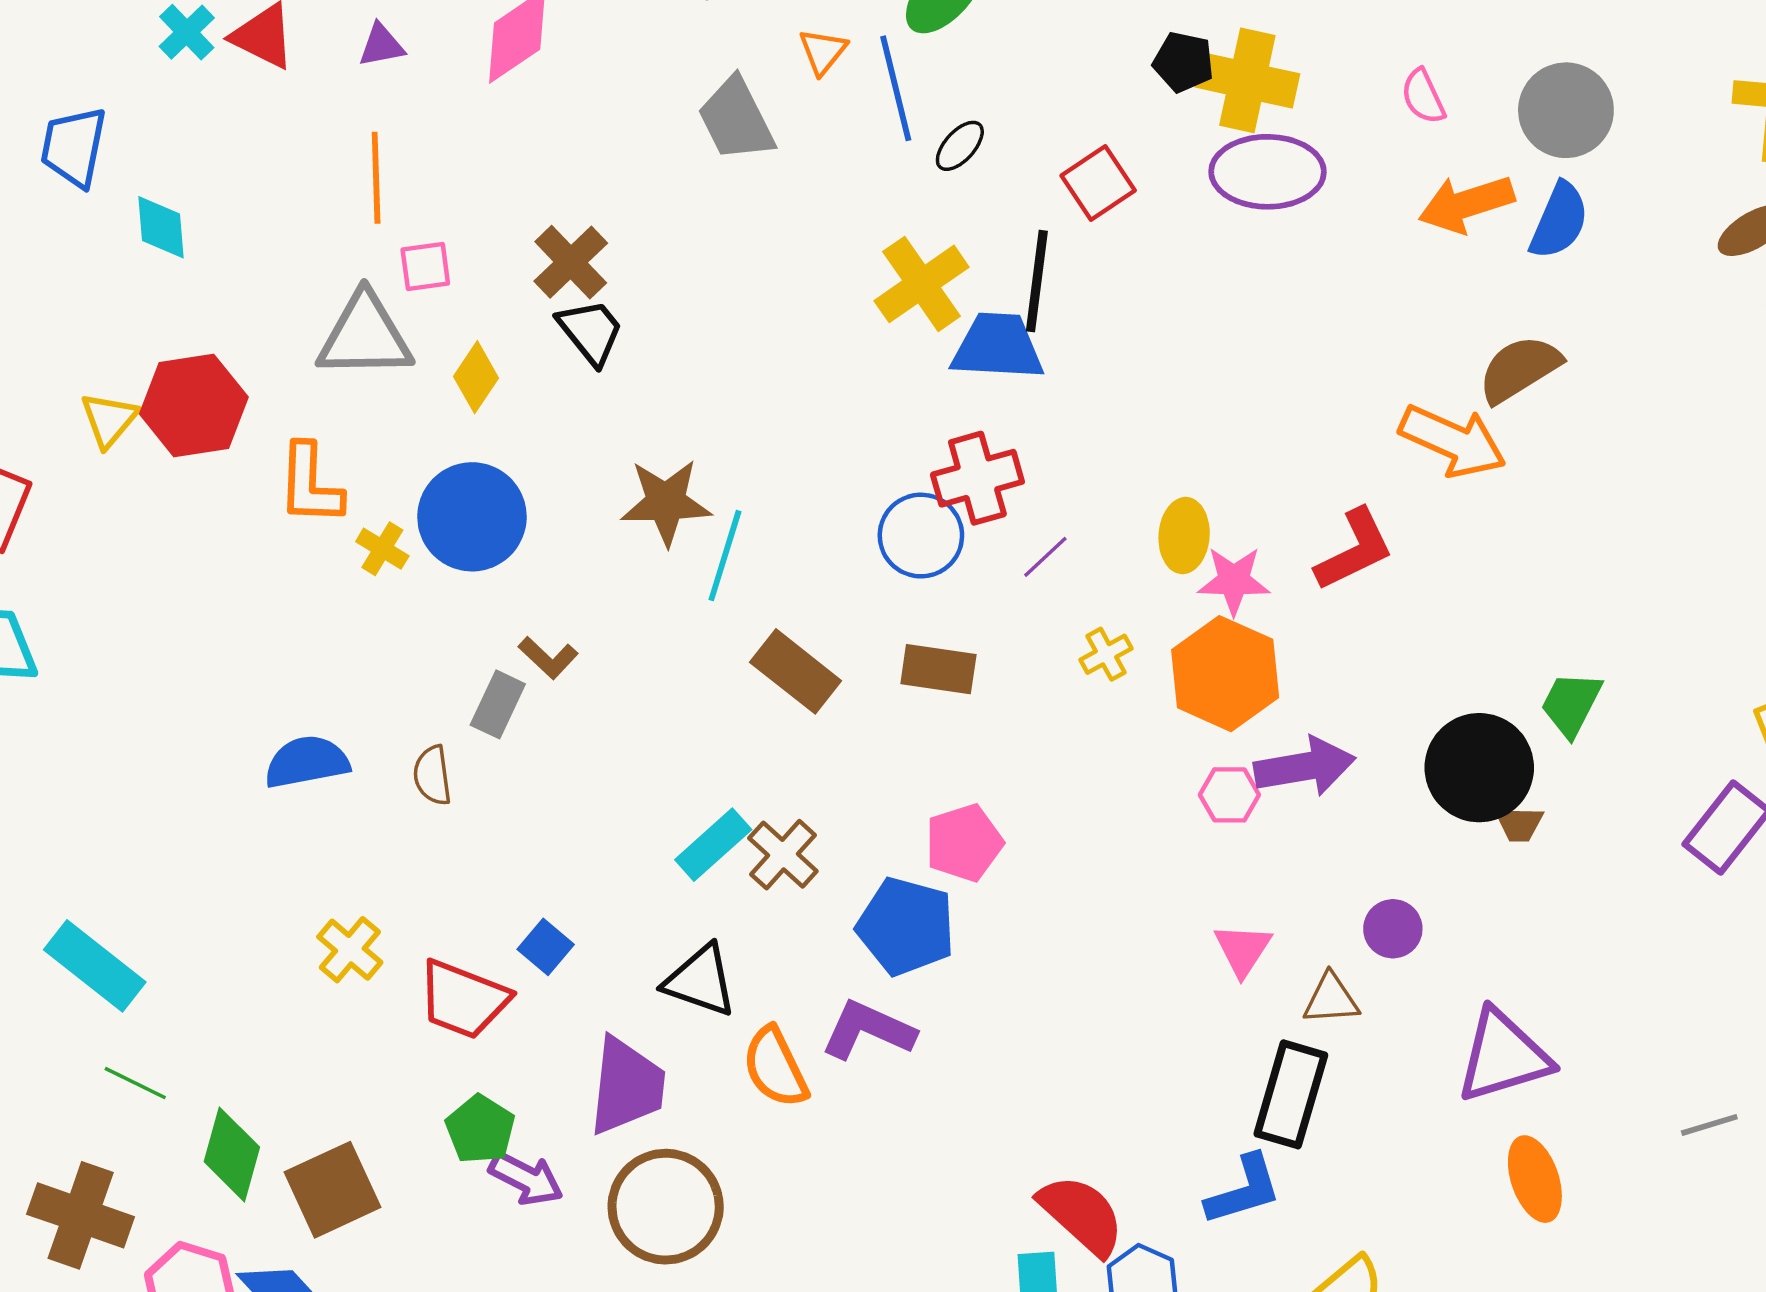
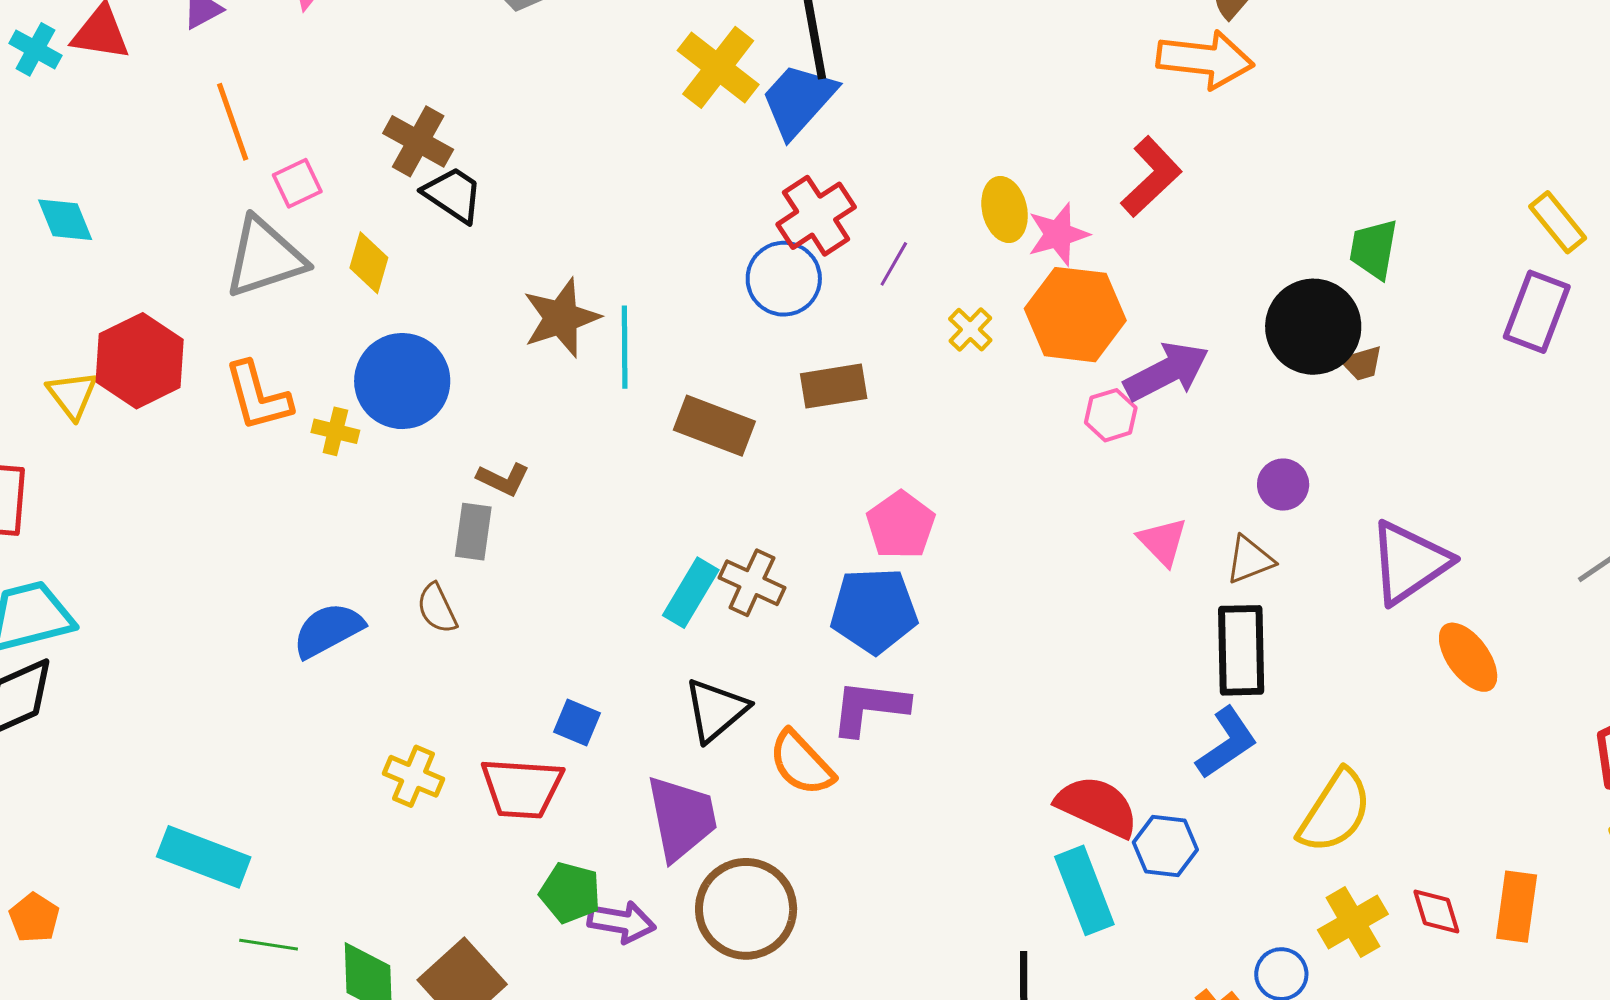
blue trapezoid: (998, 347) -> (798, 100), turned -34
black triangle: (700, 981) -> (716, 710), turned -42

